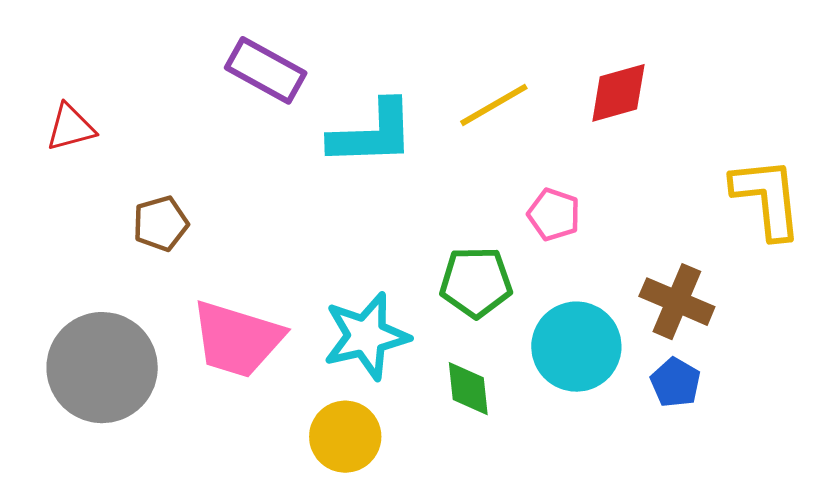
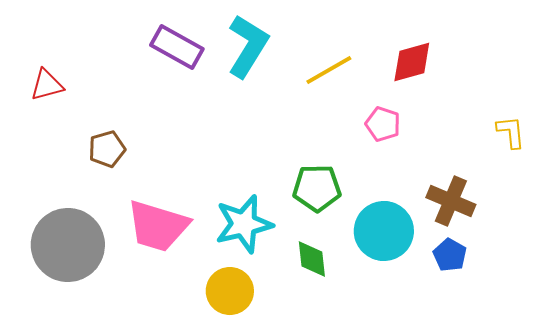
cyan L-shape: (372, 133) -> (248, 46), moved, turned -56
yellow L-shape: (767, 198) -> (511, 132), size x0.6
pink pentagon: (554, 214) -> (383, 124), moved

